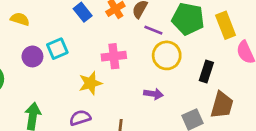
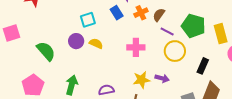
yellow semicircle: (20, 19) -> (96, 43), moved
cyan square: (57, 49) -> (88, 20), moved
yellow star: (90, 83) -> (141, 80), moved

